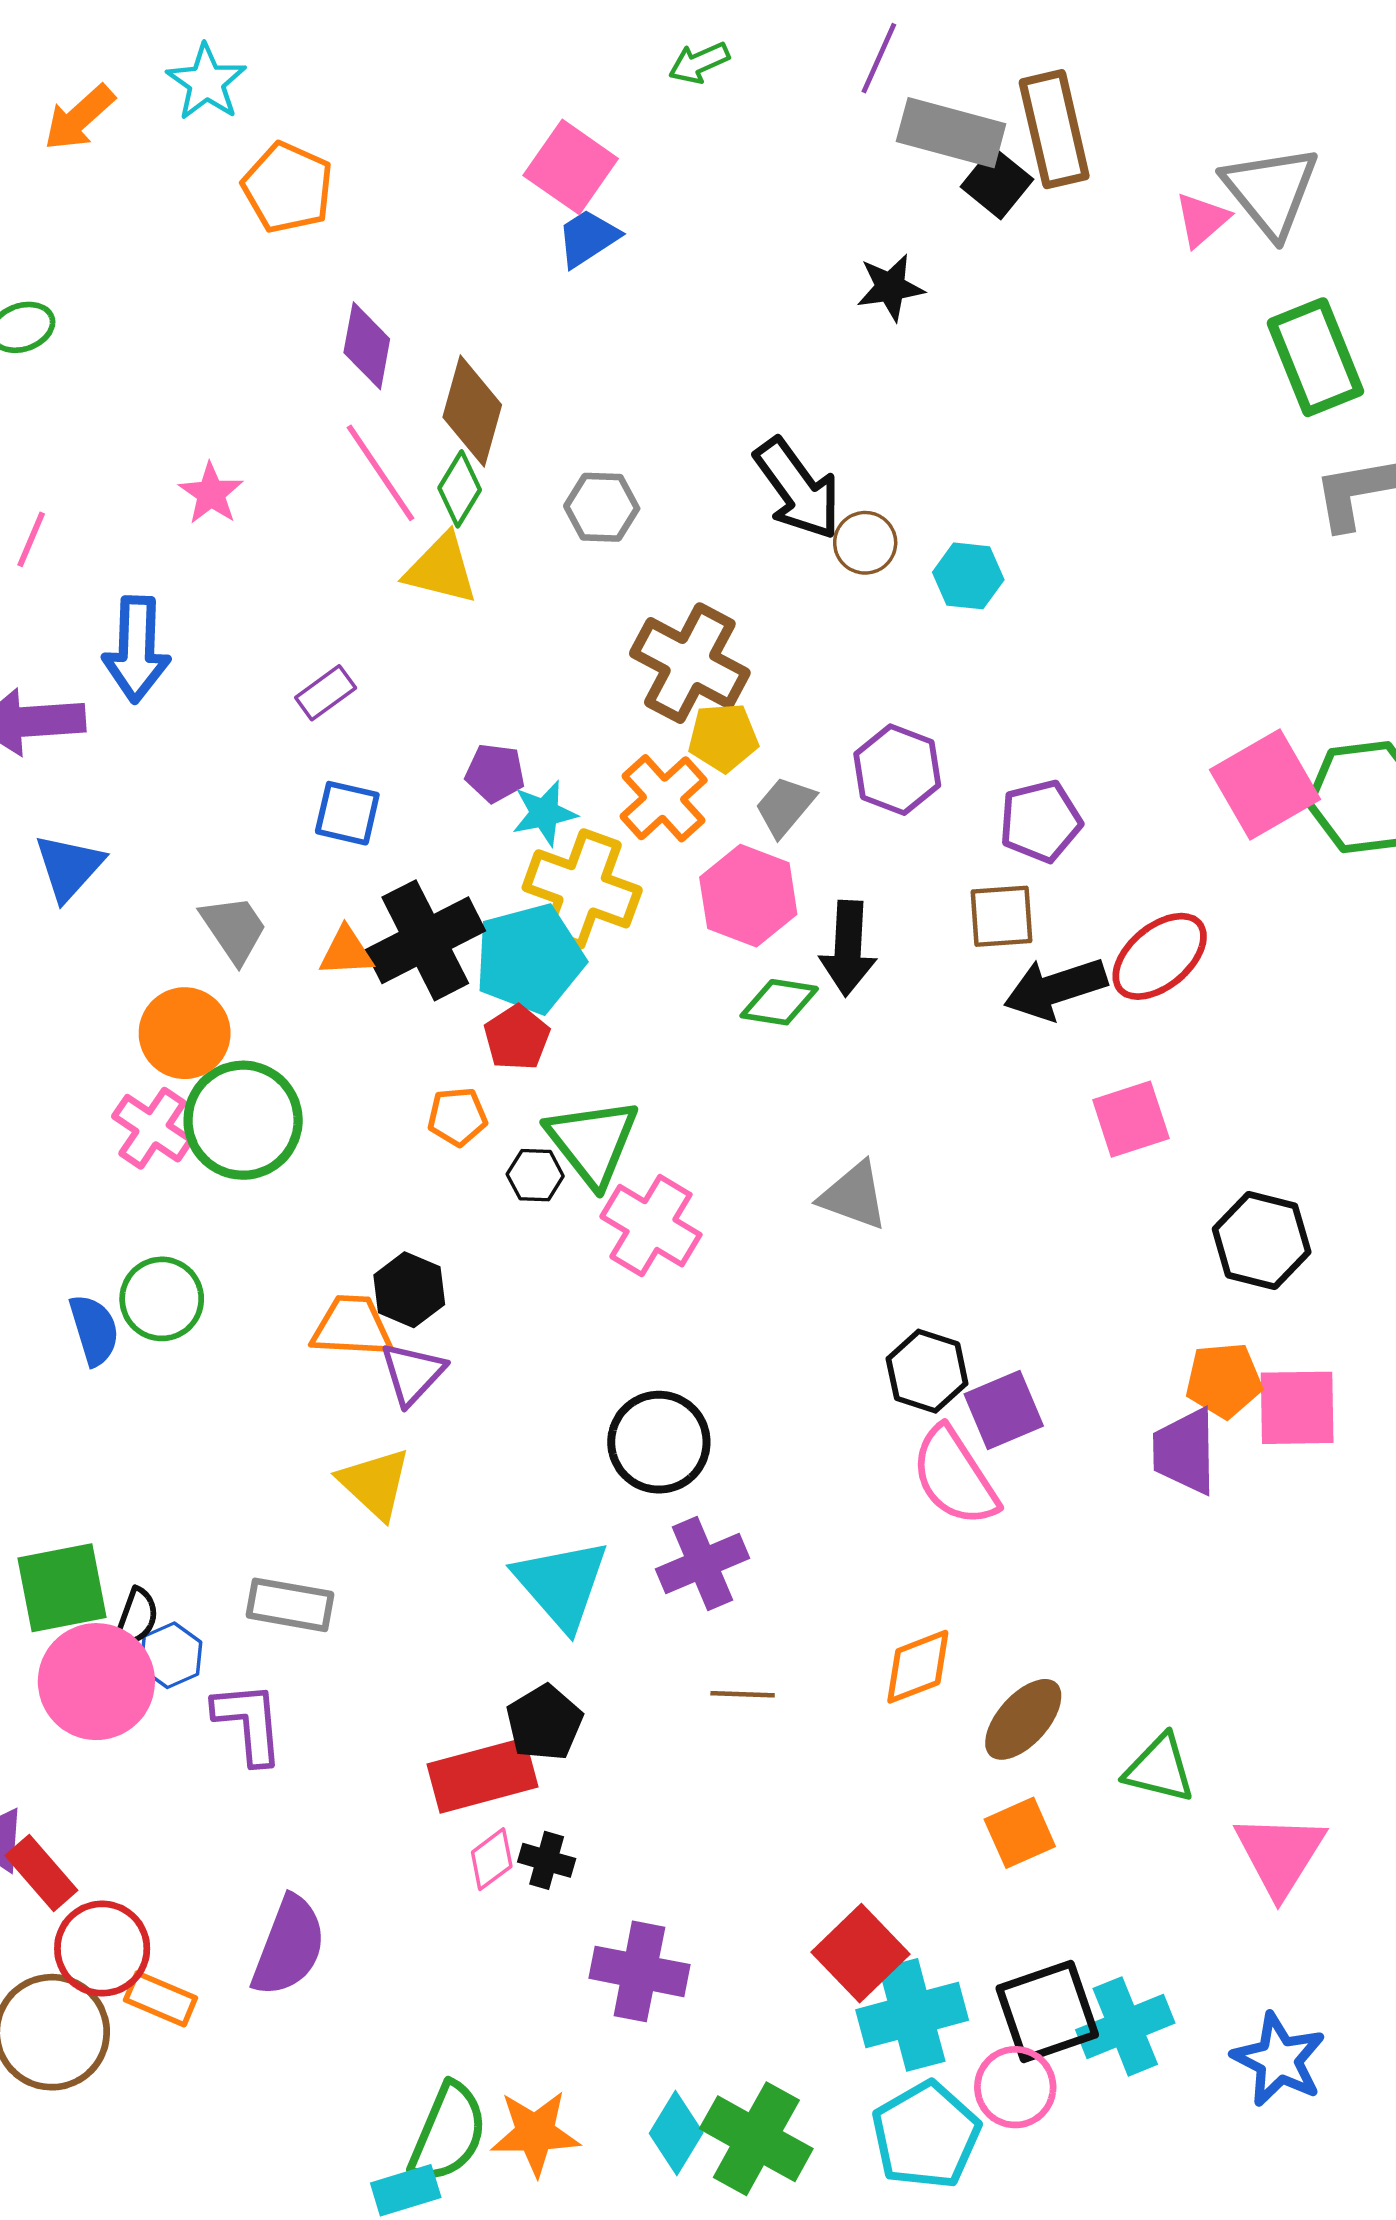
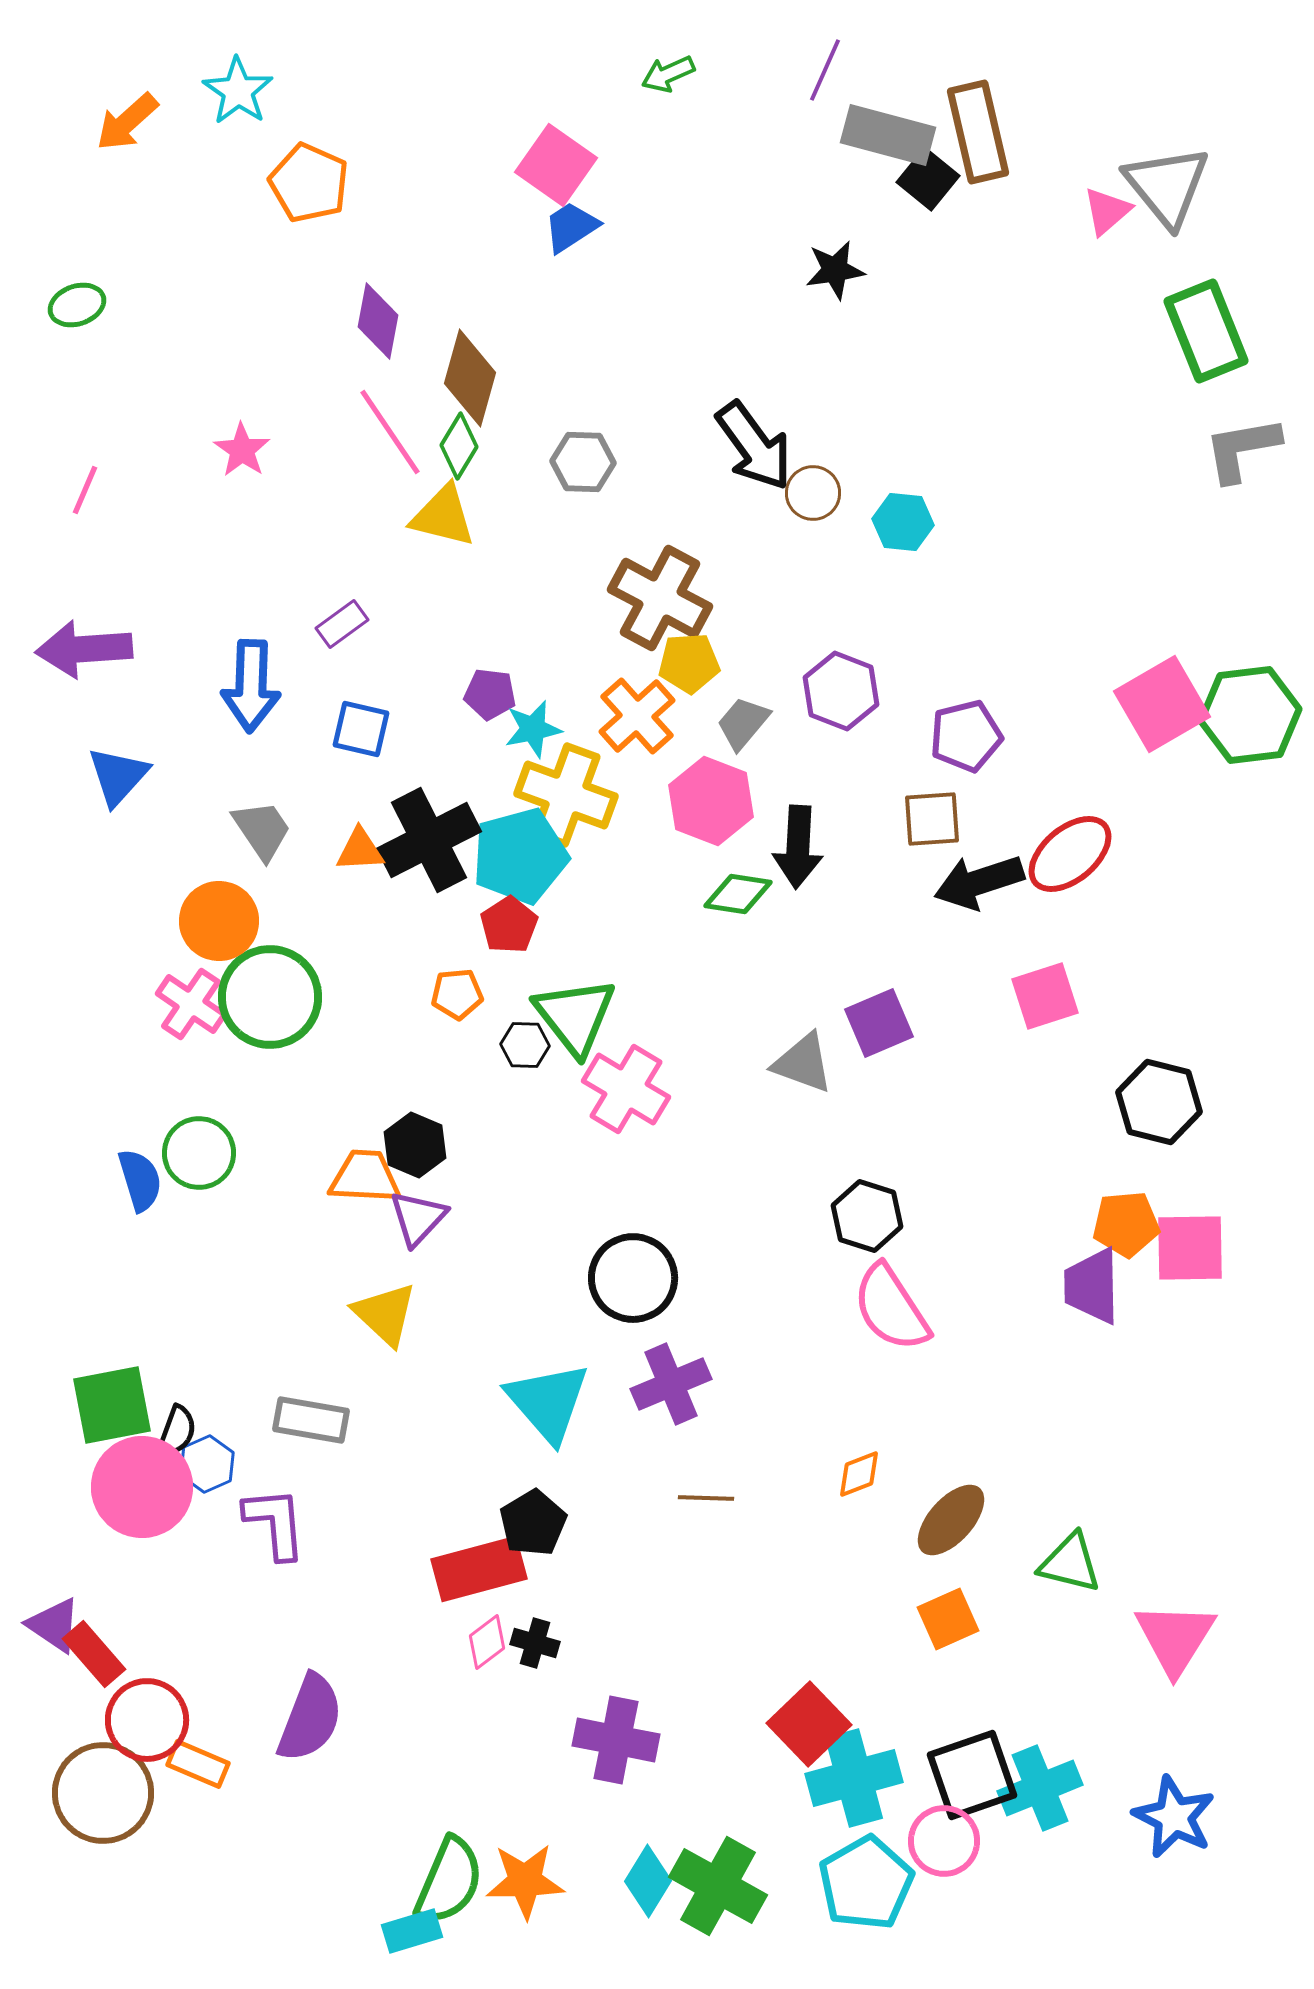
blue arrow: (136, 649) -> (251, 686), moved
purple square: (1004, 1410) -> (879, 1023), moved
orange diamond: (918, 1667) -> (859, 1474), size x0.7

